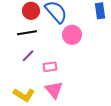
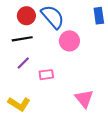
pink triangle: (54, 90) -> (84, 99), moved

